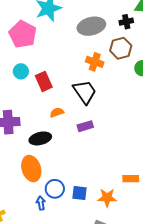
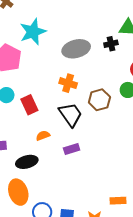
brown hexagon: (121, 48) -> (99, 100), moved
orange cross: (95, 62) -> (68, 83), moved

